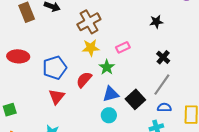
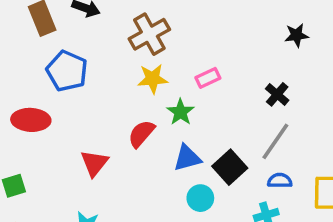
black star: (156, 22) -> (297, 35), moved
red ellipse: (18, 56) -> (31, 120), moved
blue pentagon: (55, 68) -> (67, 71), moved, turned -30
cyan circle: (109, 115) -> (200, 198), moved

